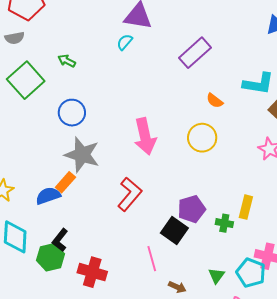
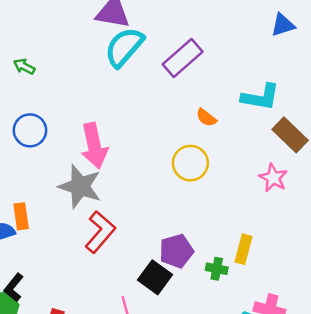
cyan semicircle: (125, 42) -> (124, 47), moved, size x2.0
pink arrow: (145, 136) -> (94, 146), moved
gray star: (82, 155) -> (80, 186), moved
orange rectangle: (65, 182) -> (21, 216), turned -50

